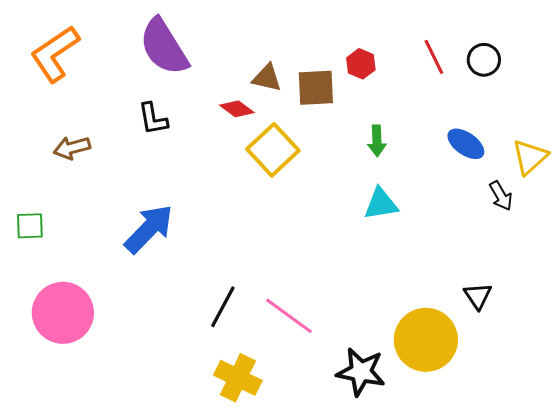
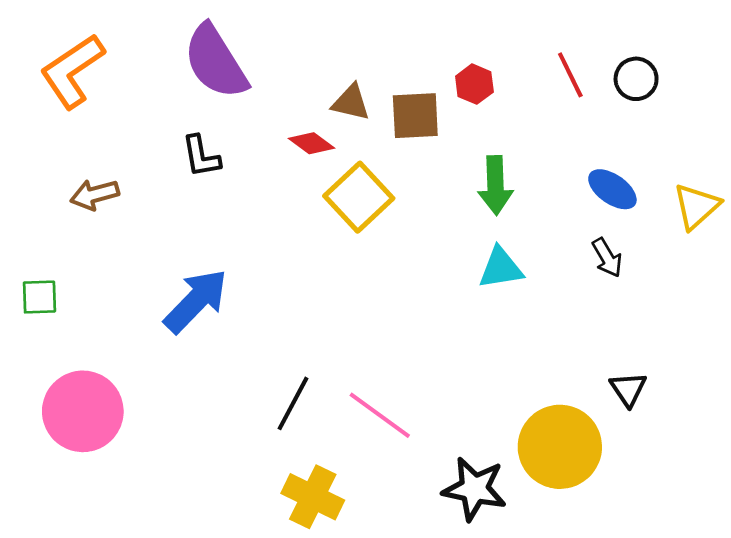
green arrow: (377, 141) -> (495, 185), size x1.4
black arrow: (501, 196) -> (607, 258), moved

